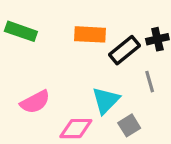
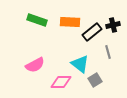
green rectangle: (21, 31) -> (37, 20), moved
cyan triangle: (106, 100) -> (80, 64), turned -36

